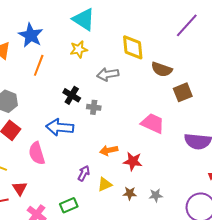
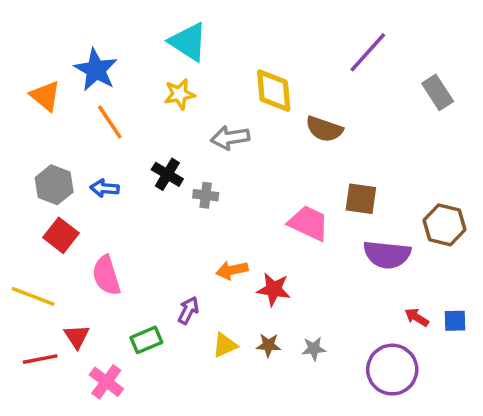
orange line: (39, 65) -> (110, 122), turned -55
brown square: (183, 92) -> (361, 199), moved, turned 30
blue arrow: (60, 127) -> (105, 188), moved, size x0.6
yellow triangle: (105, 184) -> (225, 345), moved
green rectangle: (69, 205) -> (146, 340), moved

